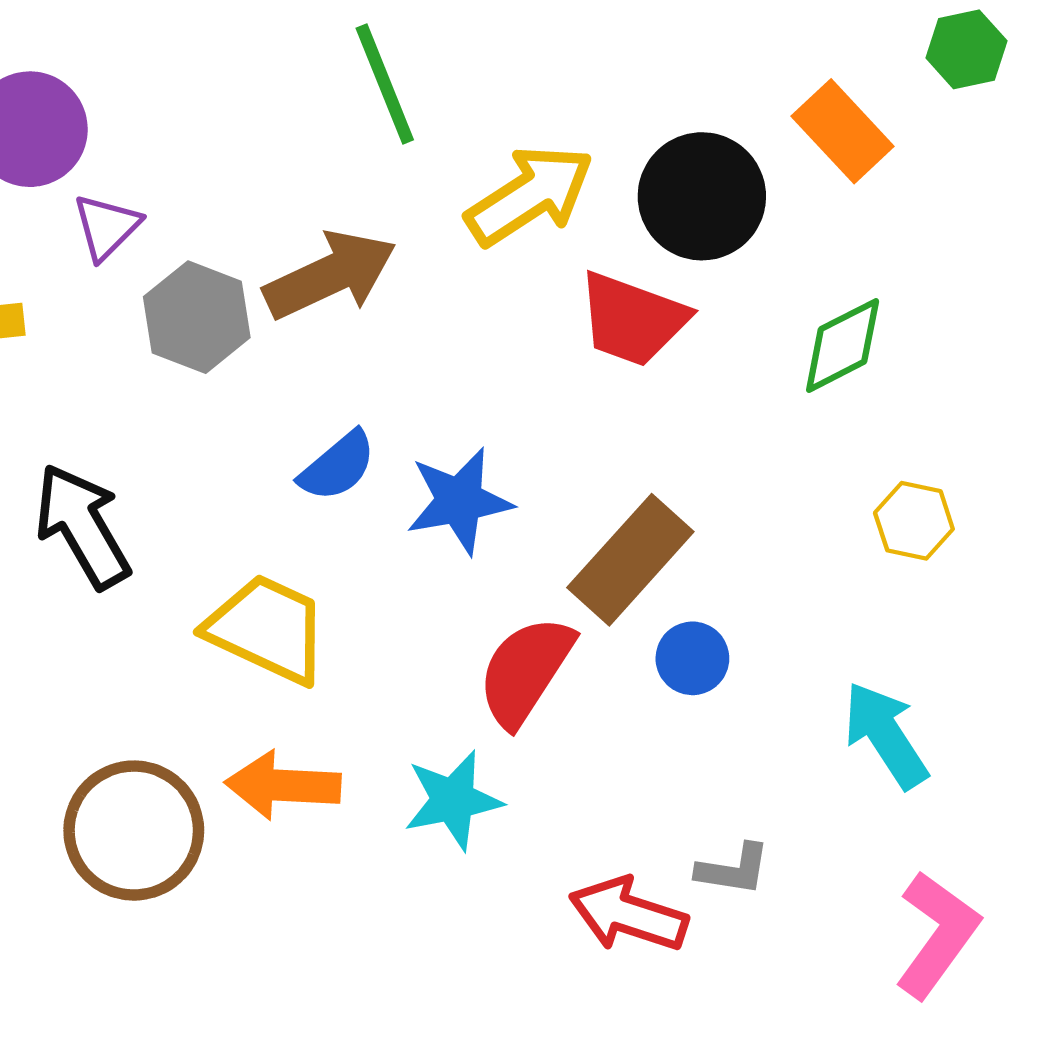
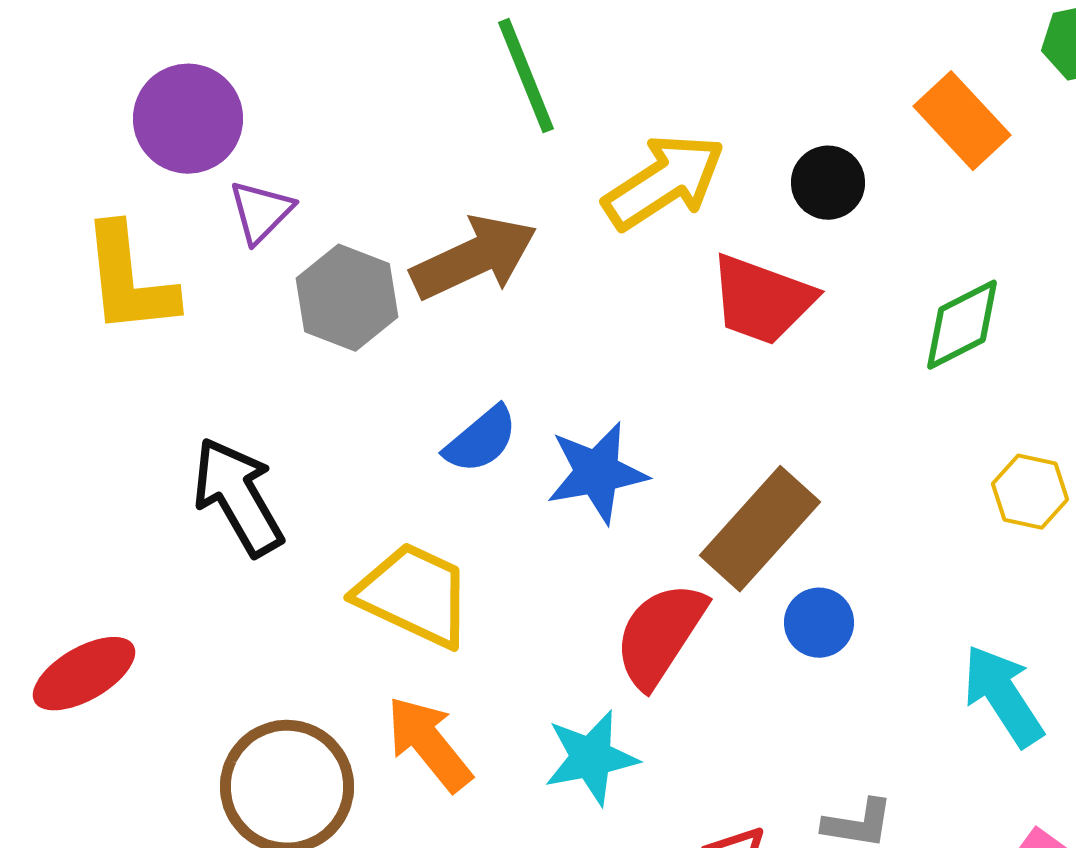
black circle: (702, 196) -> (828, 183), size x0.6
orange arrow: (283, 785) -> (429, 744), turned 48

